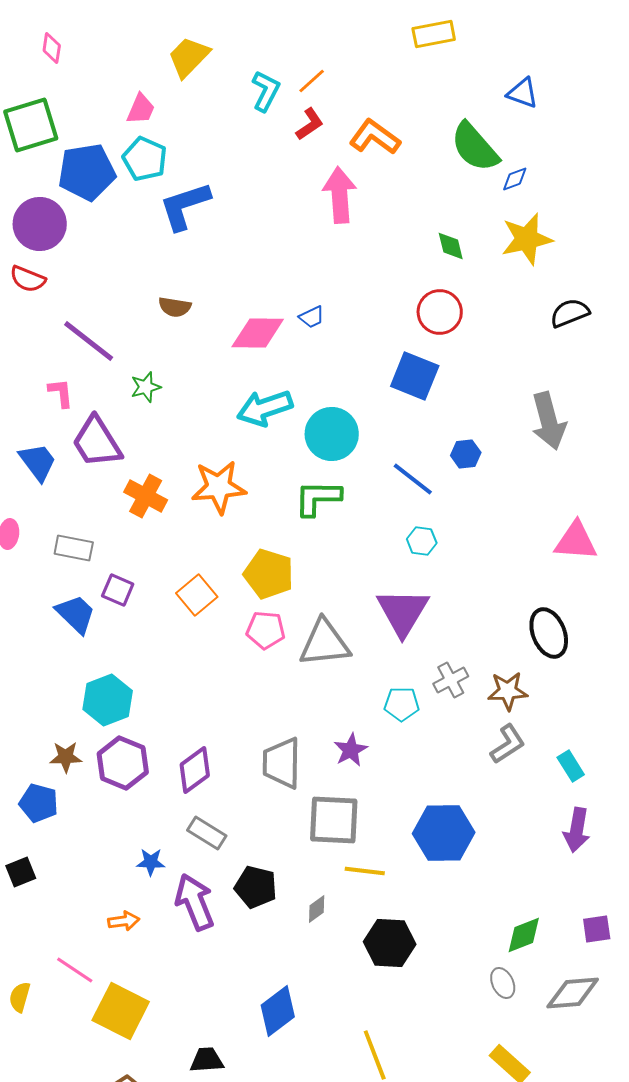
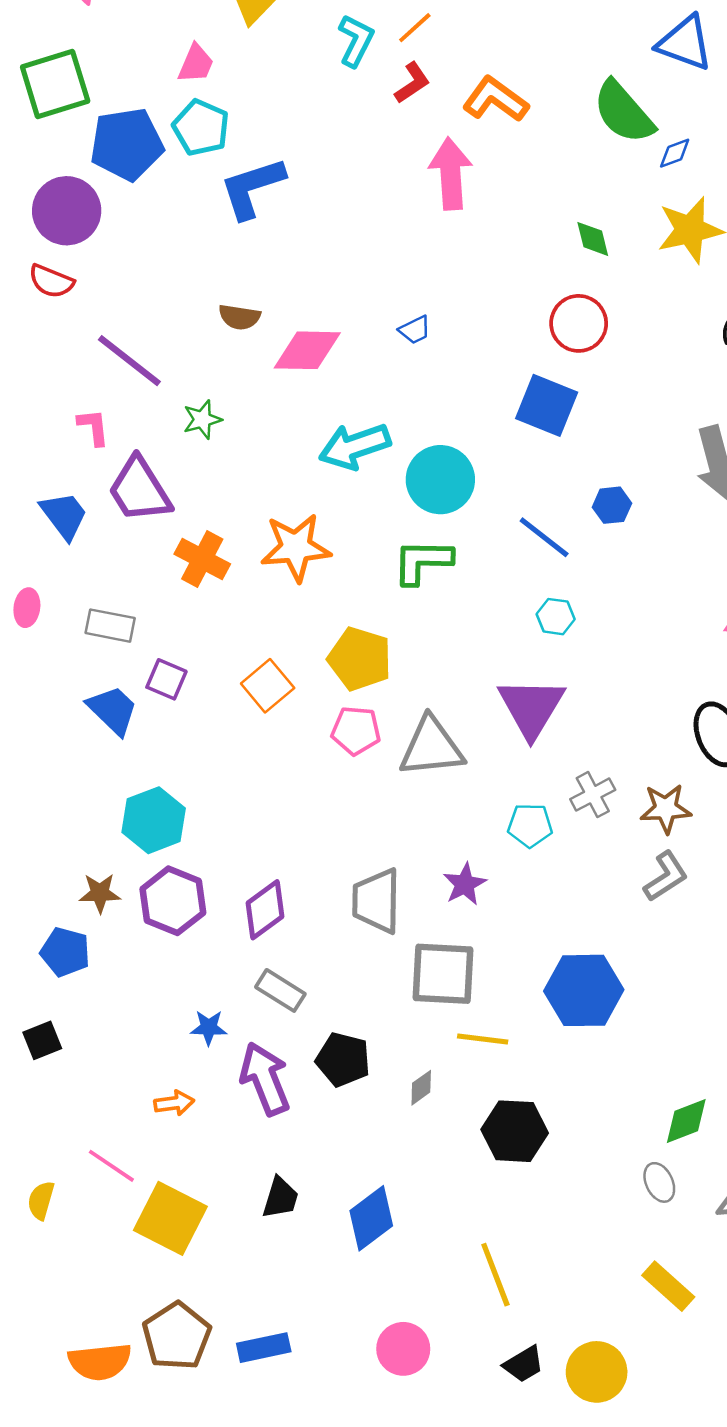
blue triangle: (523, 93) -> (685, 43), size x1.4
pink diamond: (258, 333) -> (307, 350), moved
black trapezoid: (207, 1060) -> (280, 1198), moved, turned 111

